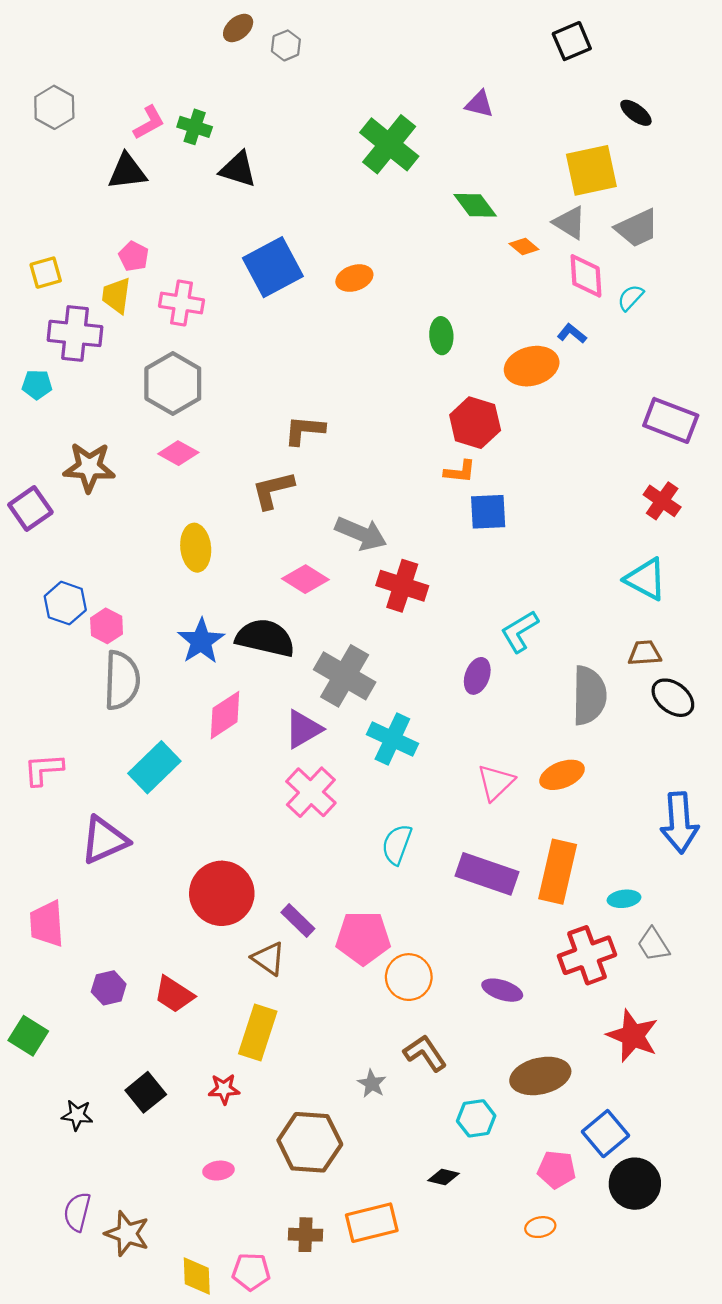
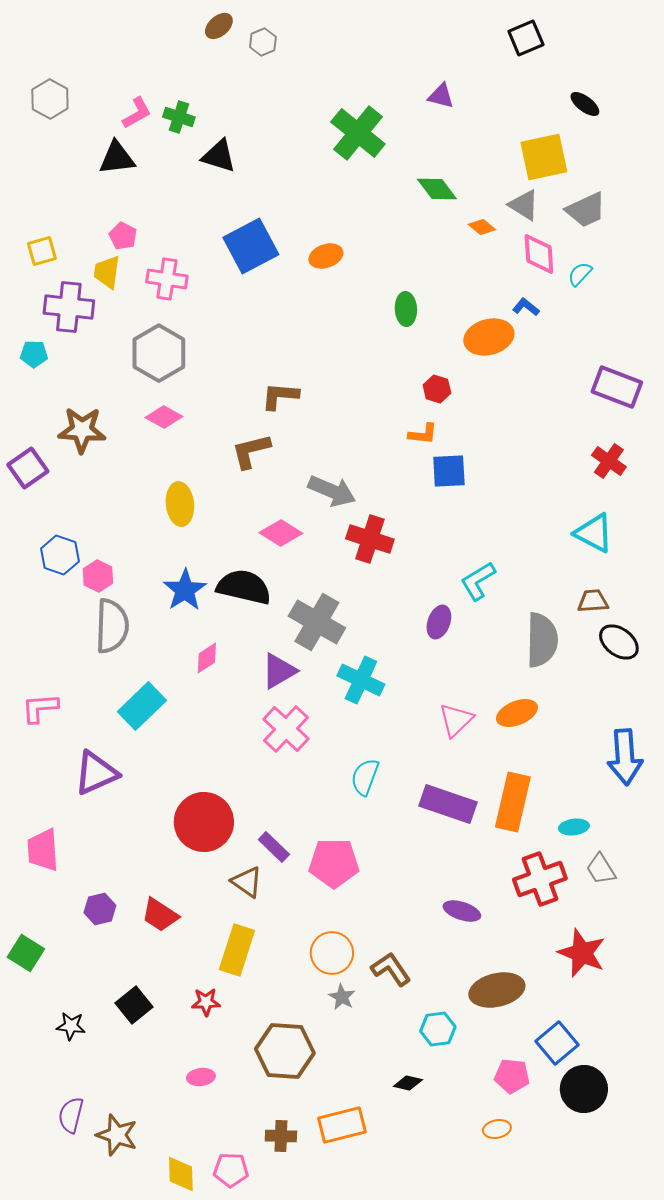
red hexagon: (475, 423) -> (437, 389), size x0.6
pink diamond: (225, 715) -> (207, 658), size x0.7
orange circle: (409, 977) -> (332, 953), moved

